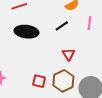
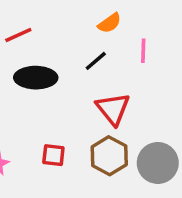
red triangle: (68, 54) -> (113, 109), size x1.5
red square: (39, 81) -> (53, 155), moved

